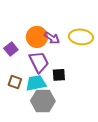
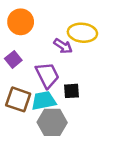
orange circle: (37, 37) -> (21, 22), moved
yellow ellipse: (81, 37) -> (82, 33), moved
brown square: (15, 82) -> (18, 99), size x1.5

